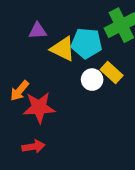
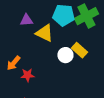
cyan pentagon: (87, 43) -> (63, 15), moved
red star: (39, 107) -> (27, 75), size x0.6

